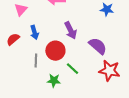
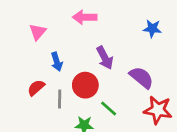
red semicircle: (13, 39) -> (36, 88), moved

